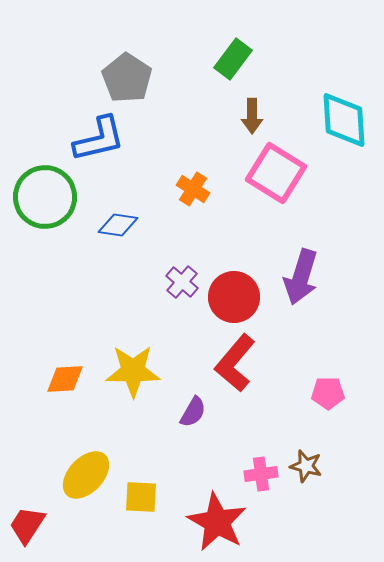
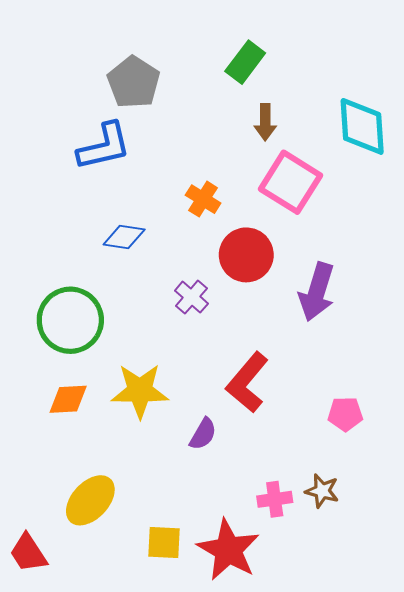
green circle: (45, 197) -> (70, 320), moved
red circle: (234, 297) -> (246, 255), moved
yellow square: (141, 497) -> (164, 542), moved
red trapezoid: (27, 525) -> (28, 553), turned -66

